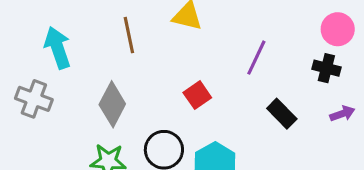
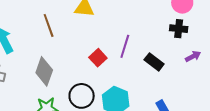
purple line: (256, 58) -> (125, 46), moved

